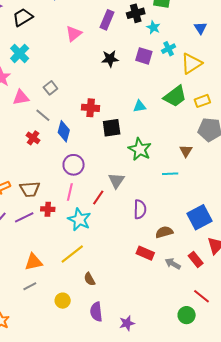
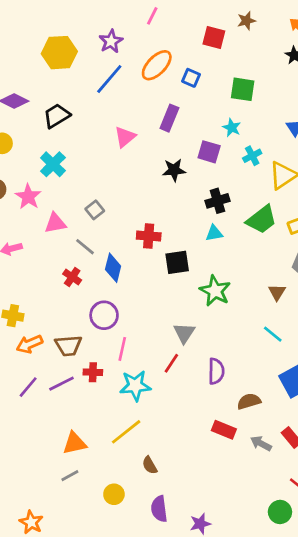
black cross: (136, 13) -> (218, 201), moved
purple square: (144, 56) -> (209, 152), moved
purple circle: (74, 165) -> (104, 315), moved
cyan line: (170, 174) -> (273, 334), moved, turned 42
red line: (98, 198) -> (171, 363), moved
cyan star: (79, 220) -> (135, 386), turned -30

